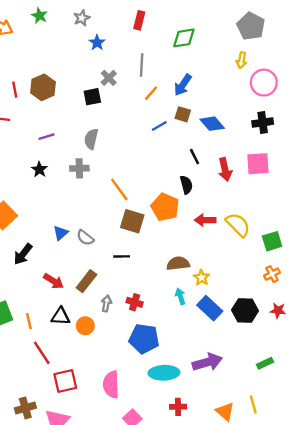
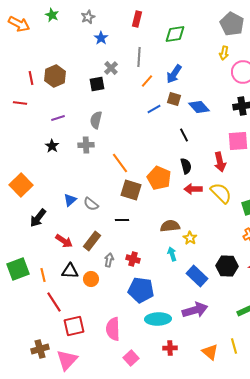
red arrow: (225, 170) -> (220, 162), moved
black semicircle: (186, 185) -> (186, 166), moved
blue rectangle: (210, 308) -> (197, 276), moved

